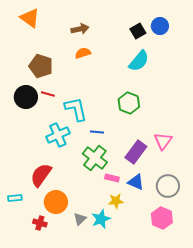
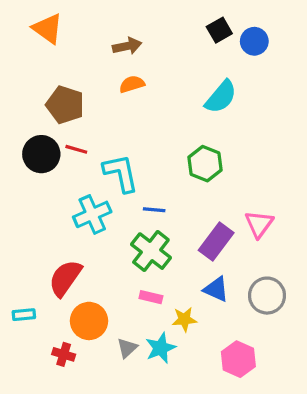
black square: (138, 31) -> (219, 30), moved
pink rectangle: (112, 178) -> (151, 297), moved
pink hexagon: (162, 218) -> (238, 359), moved

